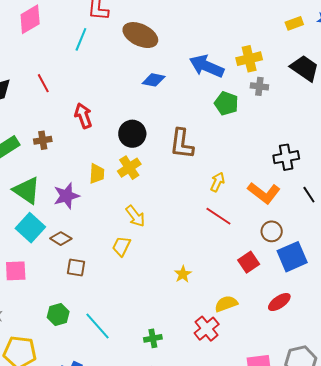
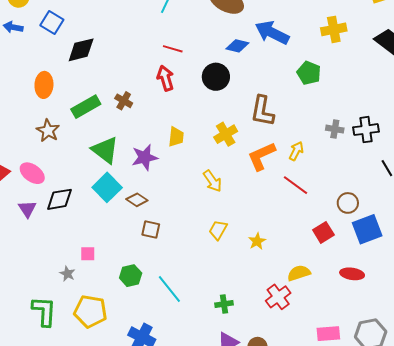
blue arrow: (207, 66) -> (272, 33), moved
red line: (43, 83) -> (173, 49), moved, turned -48
gray cross: (259, 86) -> (335, 129), moved
black circle: (132, 134) -> (216, 77), moved
brown cross: (43, 140) -> (124, 101), turned 36
yellow cross: (129, 168) -> (226, 134), moved
orange L-shape: (264, 193) -> (261, 156), moved, turned 116
yellow trapezoid: (121, 246) -> (218, 230), moved
pink square: (16, 271) -> (88, 254), moved, size x0.7
red ellipse: (279, 302) -> (352, 274), turned 40

